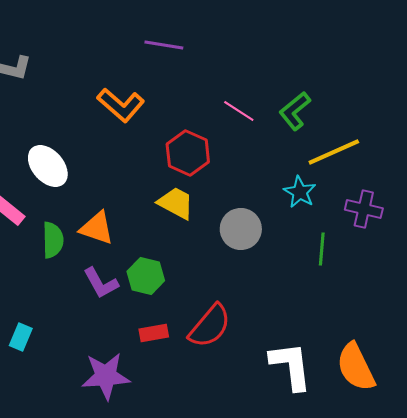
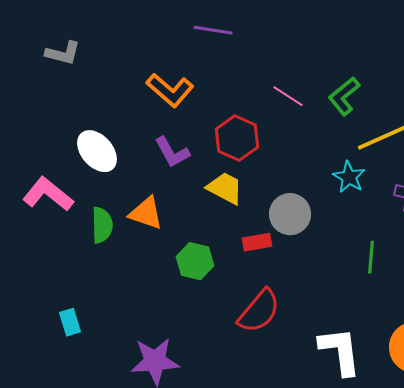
green line: (322, 249) -> (371, 257), moved
purple L-shape: (101, 283) -> (172, 152), moved
red rectangle: (154, 333) -> (257, 242), moved
cyan rectangle: (21, 337) -> (70, 322), turned -40

